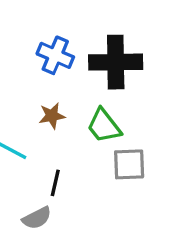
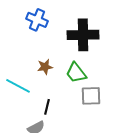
blue cross: (55, 55) -> (37, 20), moved

